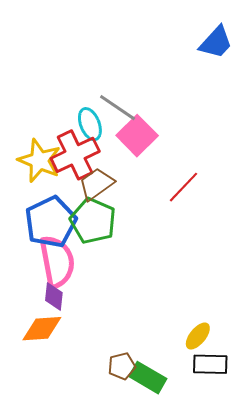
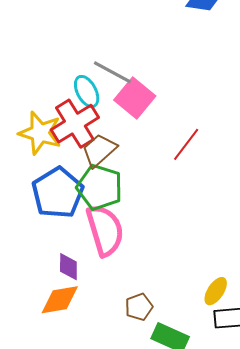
pink semicircle: (57, 262) -> (105, 230), moved
brown pentagon: (122, 366) -> (139, 307), moved

